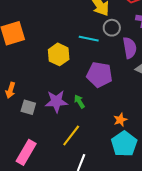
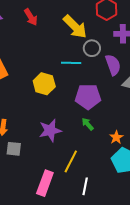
green arrow: (79, 102) -> (88, 124), moved
gray square: (28, 107) -> (14, 149), moved
pink rectangle: (26, 152) -> (45, 183), moved

